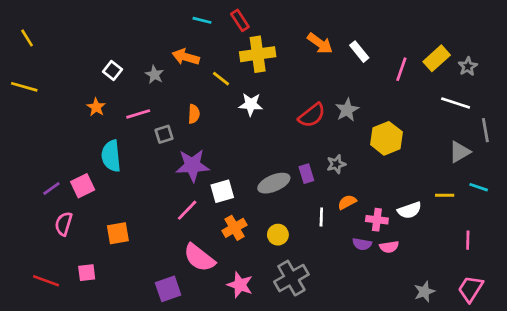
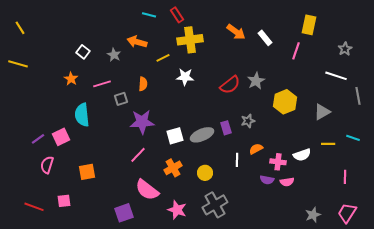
yellow rectangle: (437, 58) -> (309, 25), moved, turned -36
yellow line: (221, 79) -> (163, 58), turned -64
gray triangle: (460, 152) -> (322, 112), moved
white square: (222, 191) -> (175, 136), moved

